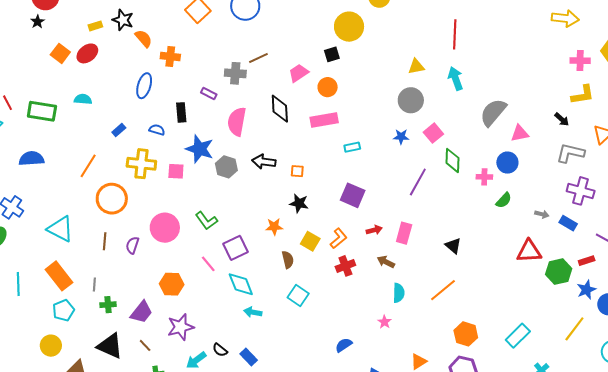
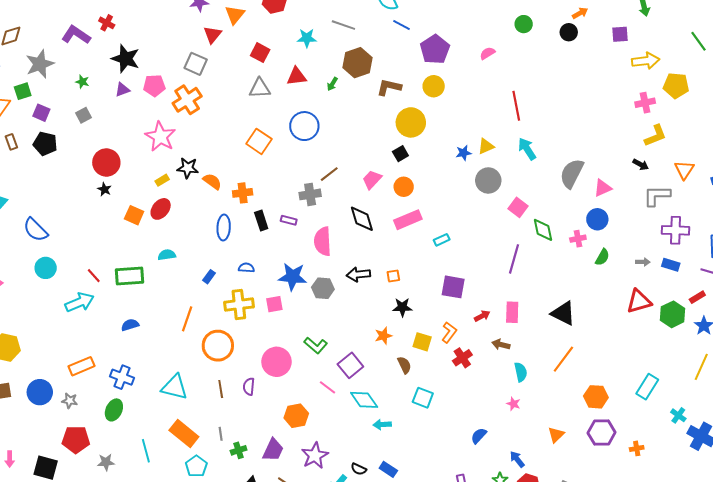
yellow arrow: (565, 18) -> (646, 61), moved
black rectangle: (181, 112) -> (261, 221), moved
blue star: (401, 137) -> (464, 153), moved
blue semicircle: (31, 159) -> (130, 325), size x0.7
black triangle: (453, 246) -> (563, 313), size x1.5

